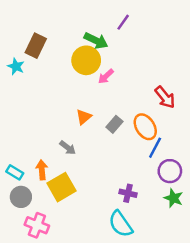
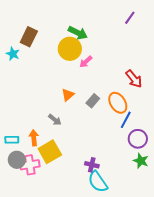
purple line: (123, 22) -> (130, 18), moved
cyan rectangle: (15, 172) -> (12, 140), turned -32
purple cross: (128, 193) -> (92, 165), moved
pink cross: (37, 225) -> (30, 165), moved, turned -30

